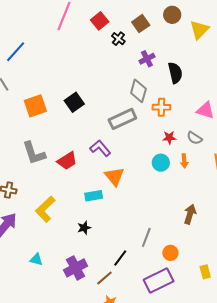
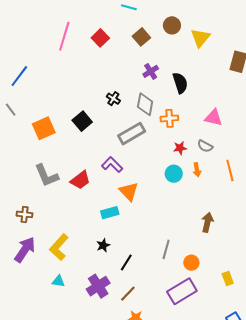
black cross: (118, 39) -> (113, 99), moved
yellow L-shape: (45, 209) -> (59, 247), moved
black line: (120, 258) -> (126, 262), moved

